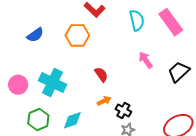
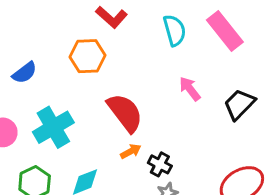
blue semicircle: (35, 35) -> (25, 73), moved
red semicircle: (101, 74) -> (125, 113), size x1.8
cyan cross: (52, 83) -> (53, 127), turned 36

